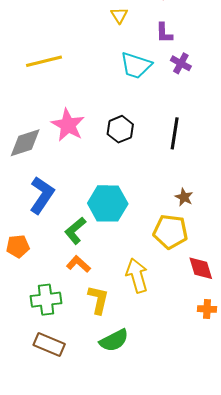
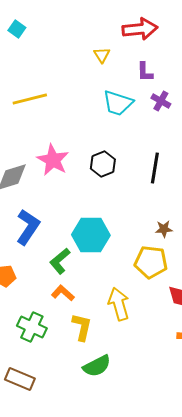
brown star: (184, 197) -> (164, 229), turned -30
green cross: (46, 300) -> (32, 327), turned 32
brown rectangle: (49, 345) -> (20, 379), moved

